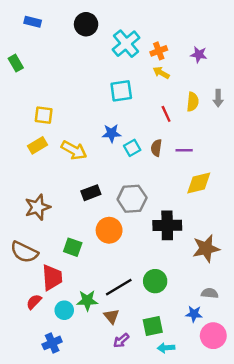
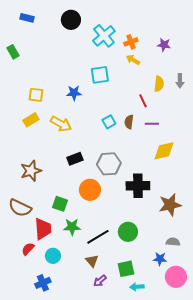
red line: (166, 114) -> (143, 101), moved
blue star: (111, 133) -> (74, 93), moved
green star: (87, 301) -> (72, 227), moved

